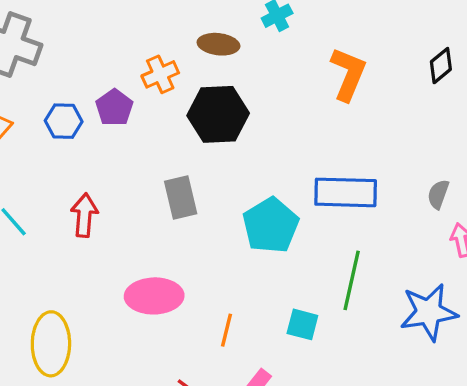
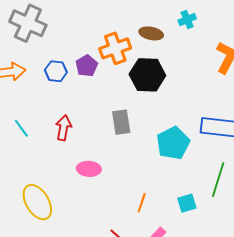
orange cross: (160, 74) -> (115, 48), size x1.4
pink ellipse: (154, 296) -> (89, 169), moved, size x0.7
cyan square: (302, 324) -> (187, 203), turned -36
yellow ellipse: (51, 344) -> (37, 202), turned -36

